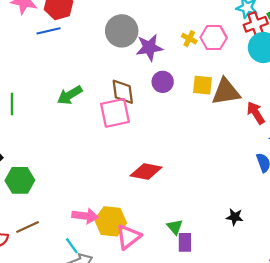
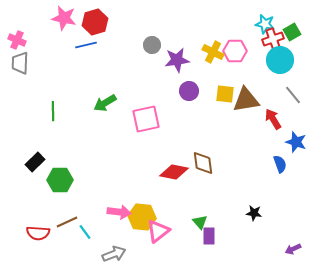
gray circle: (122, 31) -> (152, 45), size x0.6
yellow cross: (189, 39) -> (213, 52), size x1.5
brown diamond: (123, 92) -> (203, 163), moved
cyan line: (72, 246) -> (85, 232), moved

